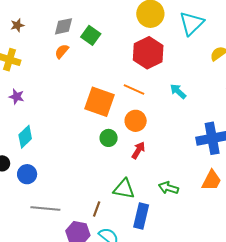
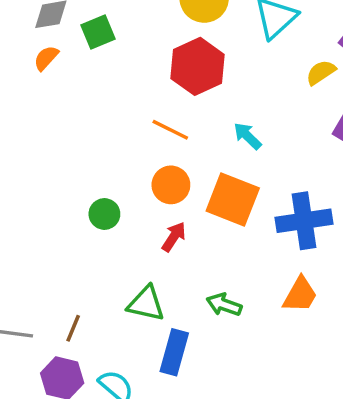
green square: (91, 35) -> (98, 32), turned 30
orange square: (99, 102) -> (233, 199), moved
green circle: (109, 138) -> (104, 214), moved
brown line: (97, 209) -> (73, 328), moved

